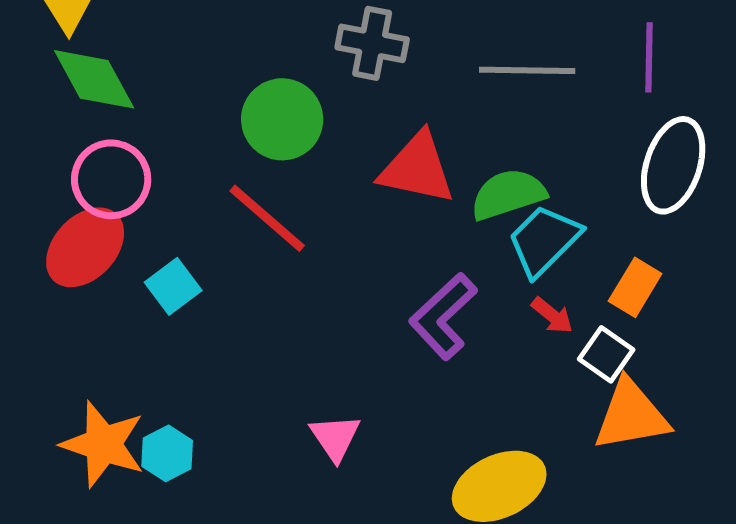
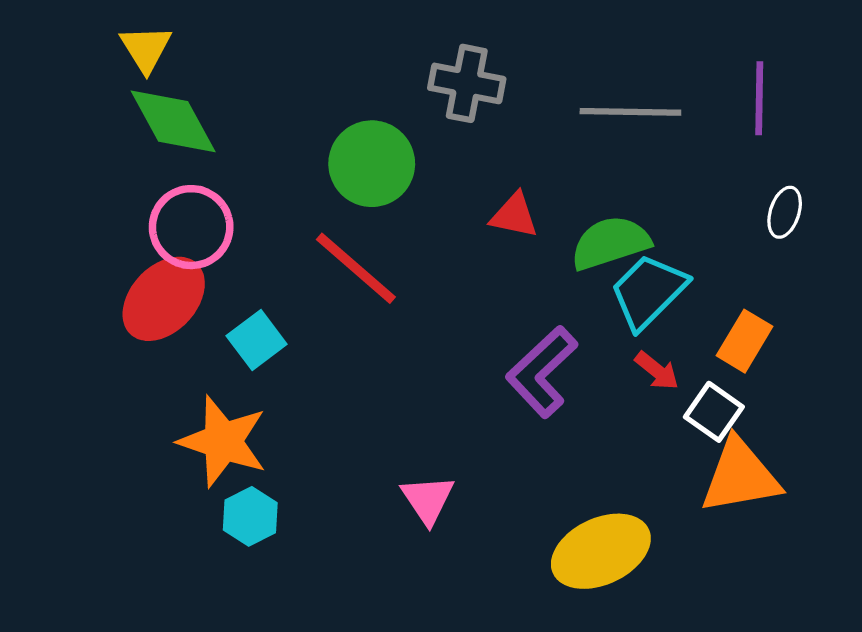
white ellipse: (673, 165) -> (785, 212), size x0.5
red triangle: (417, 168) -> (514, 215), size x0.6
orange star: (103, 444) -> (223, 441), moved

